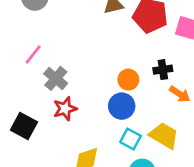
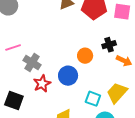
pink line: (33, 55) -> (13, 47), turned 42
blue circle: (122, 106) -> (68, 76), moved
yellow trapezoid: (164, 136) -> (117, 93), turned -70

